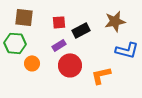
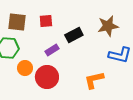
red square: (59, 22) -> (46, 21), moved
red circle: (70, 65) -> (47, 77), moved

